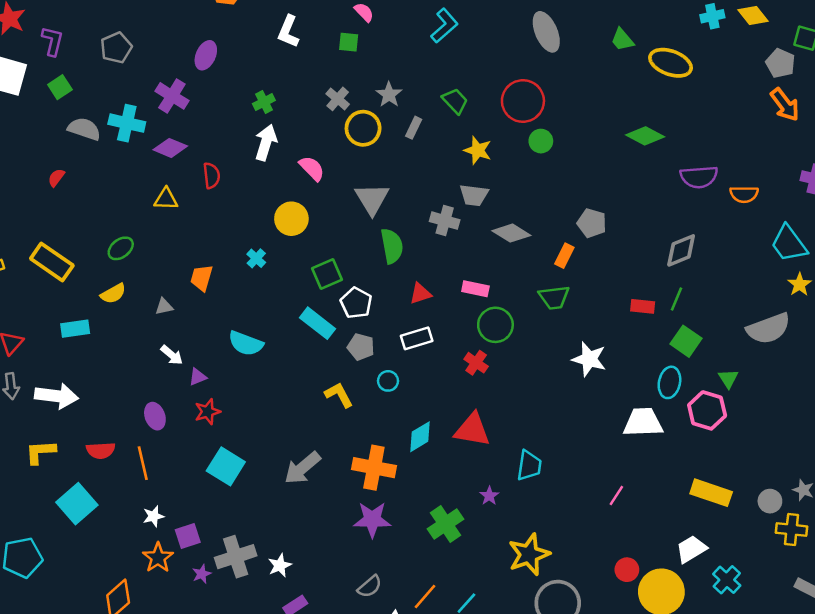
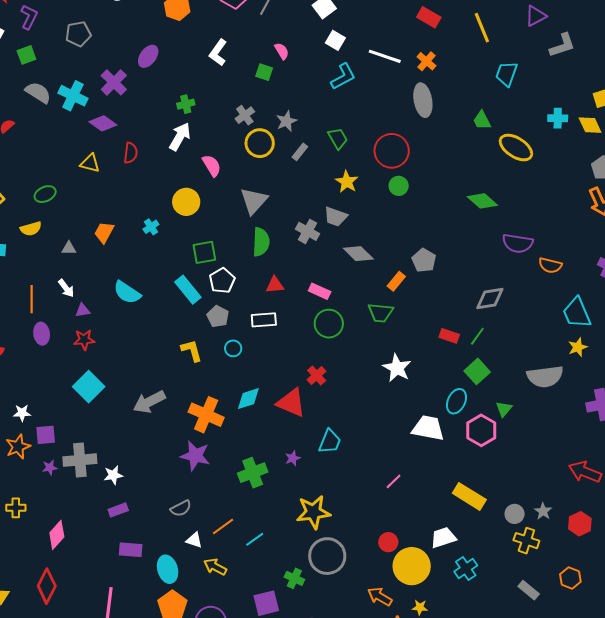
red cross: (476, 363) -> (317, 375), moved
orange line: (143, 463) -> (32, 299), moved

